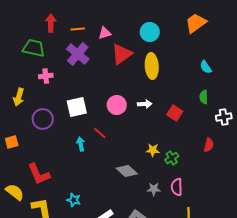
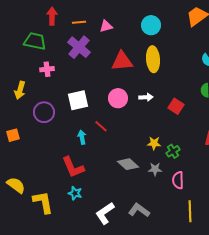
red triangle: (122, 54) -> (122, 61), moved, turned 30
red L-shape: (39, 174) -> (73, 167), moved
gray star: (154, 189) -> (155, 169), moved

